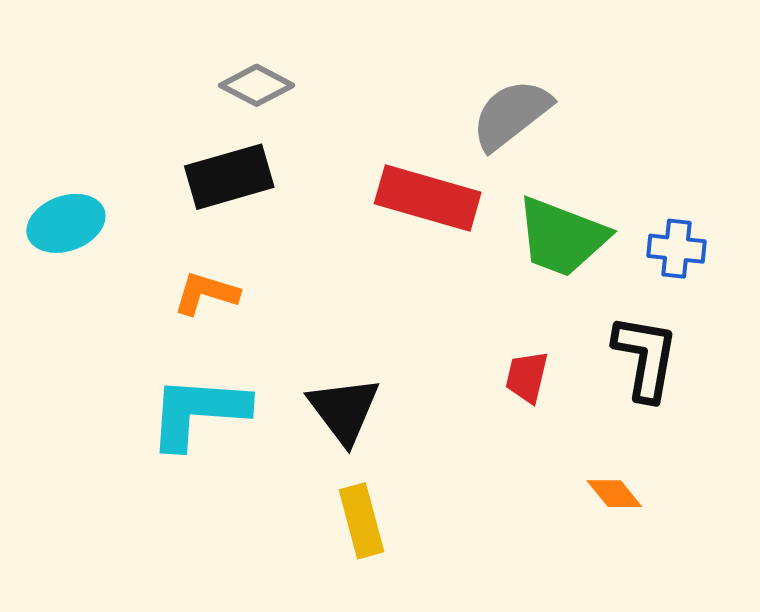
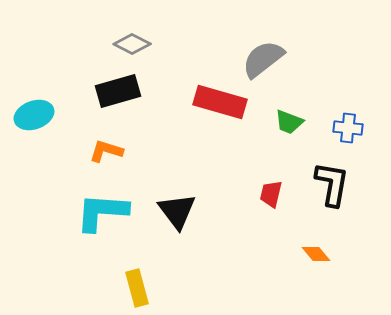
green trapezoid: (562, 237) -> (289, 122), size x0.6
yellow rectangle: (362, 521) -> (137, 288), moved

